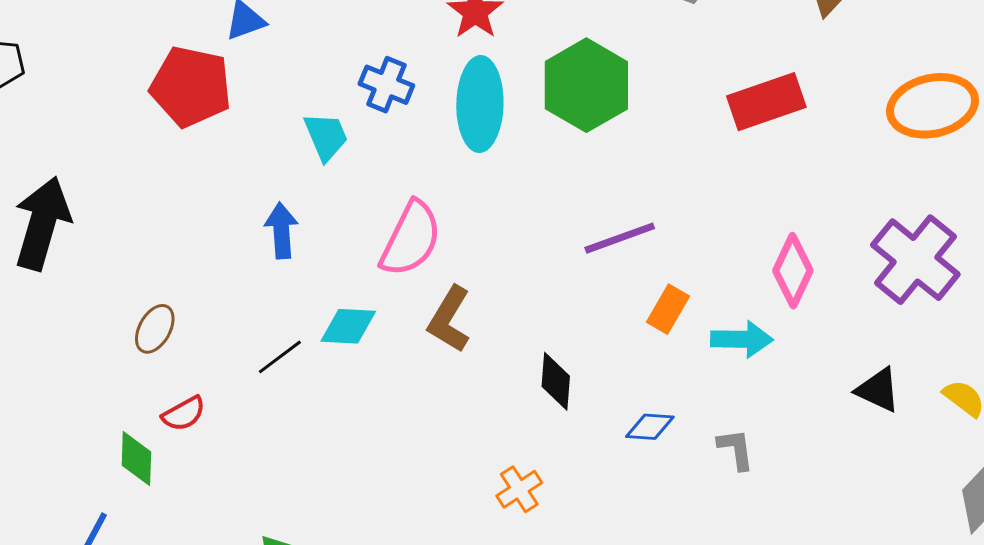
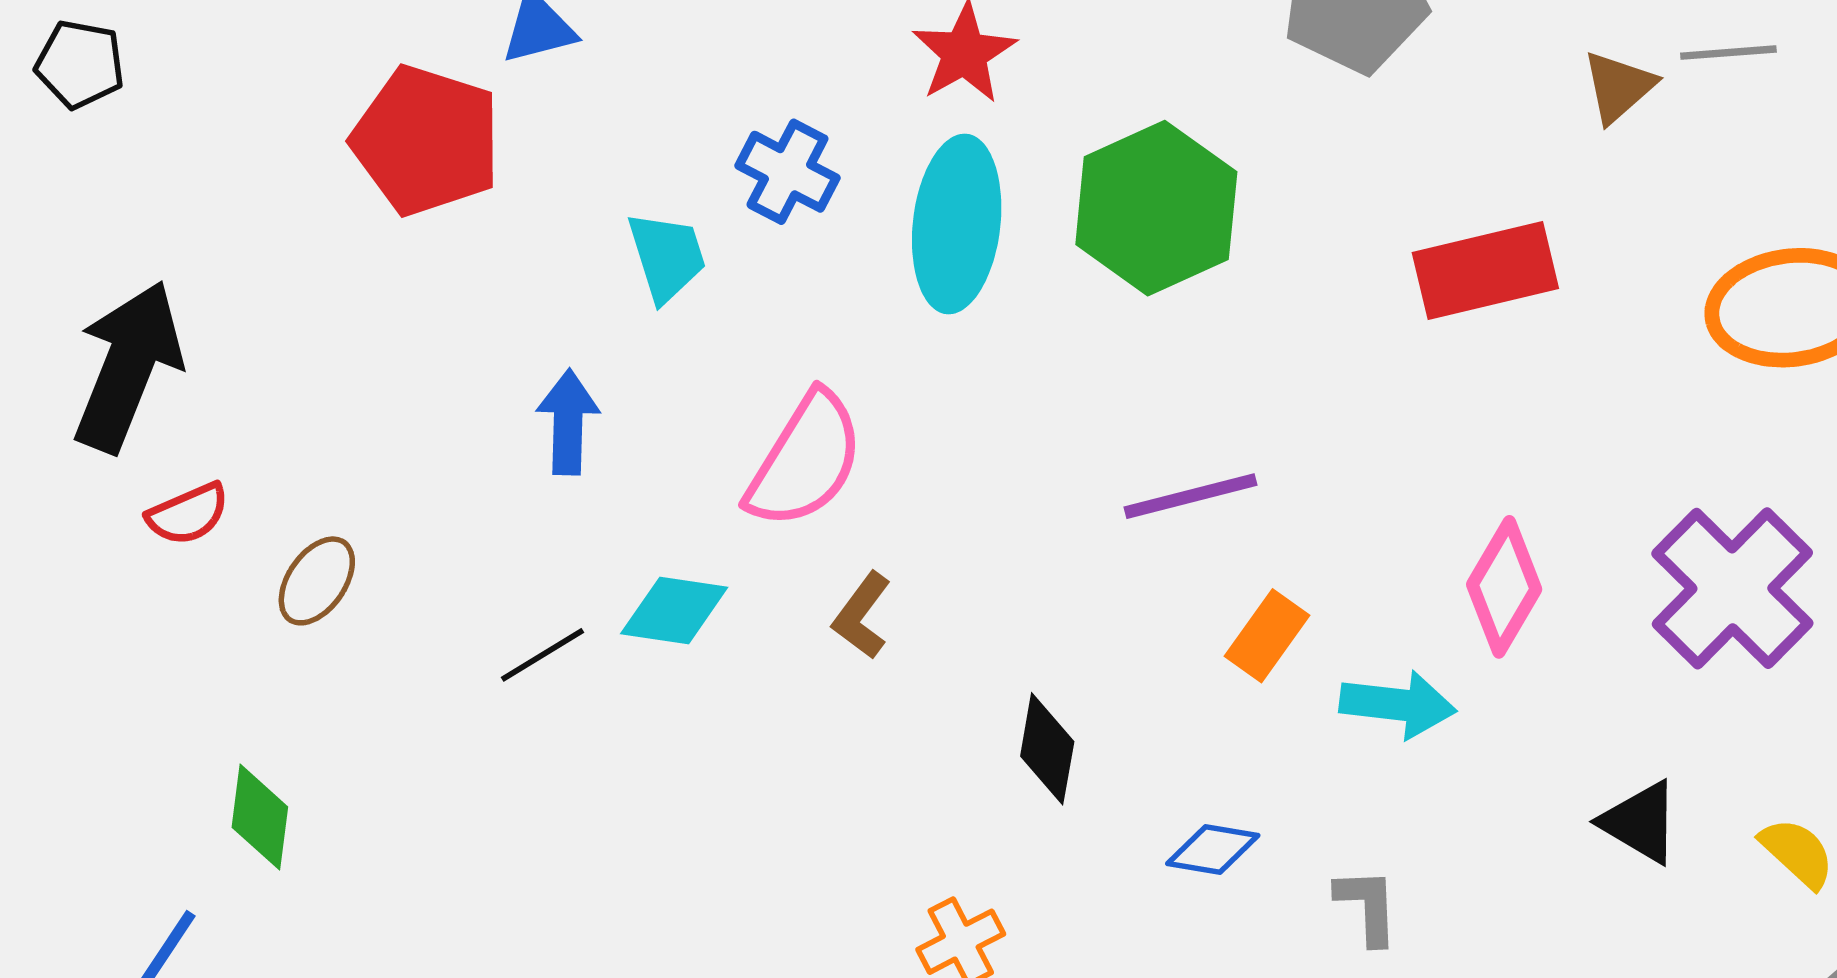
brown L-shape: (449, 319) -> (862, 616), size x0.7
red semicircle: (184, 414) -> (188, 514), moved

